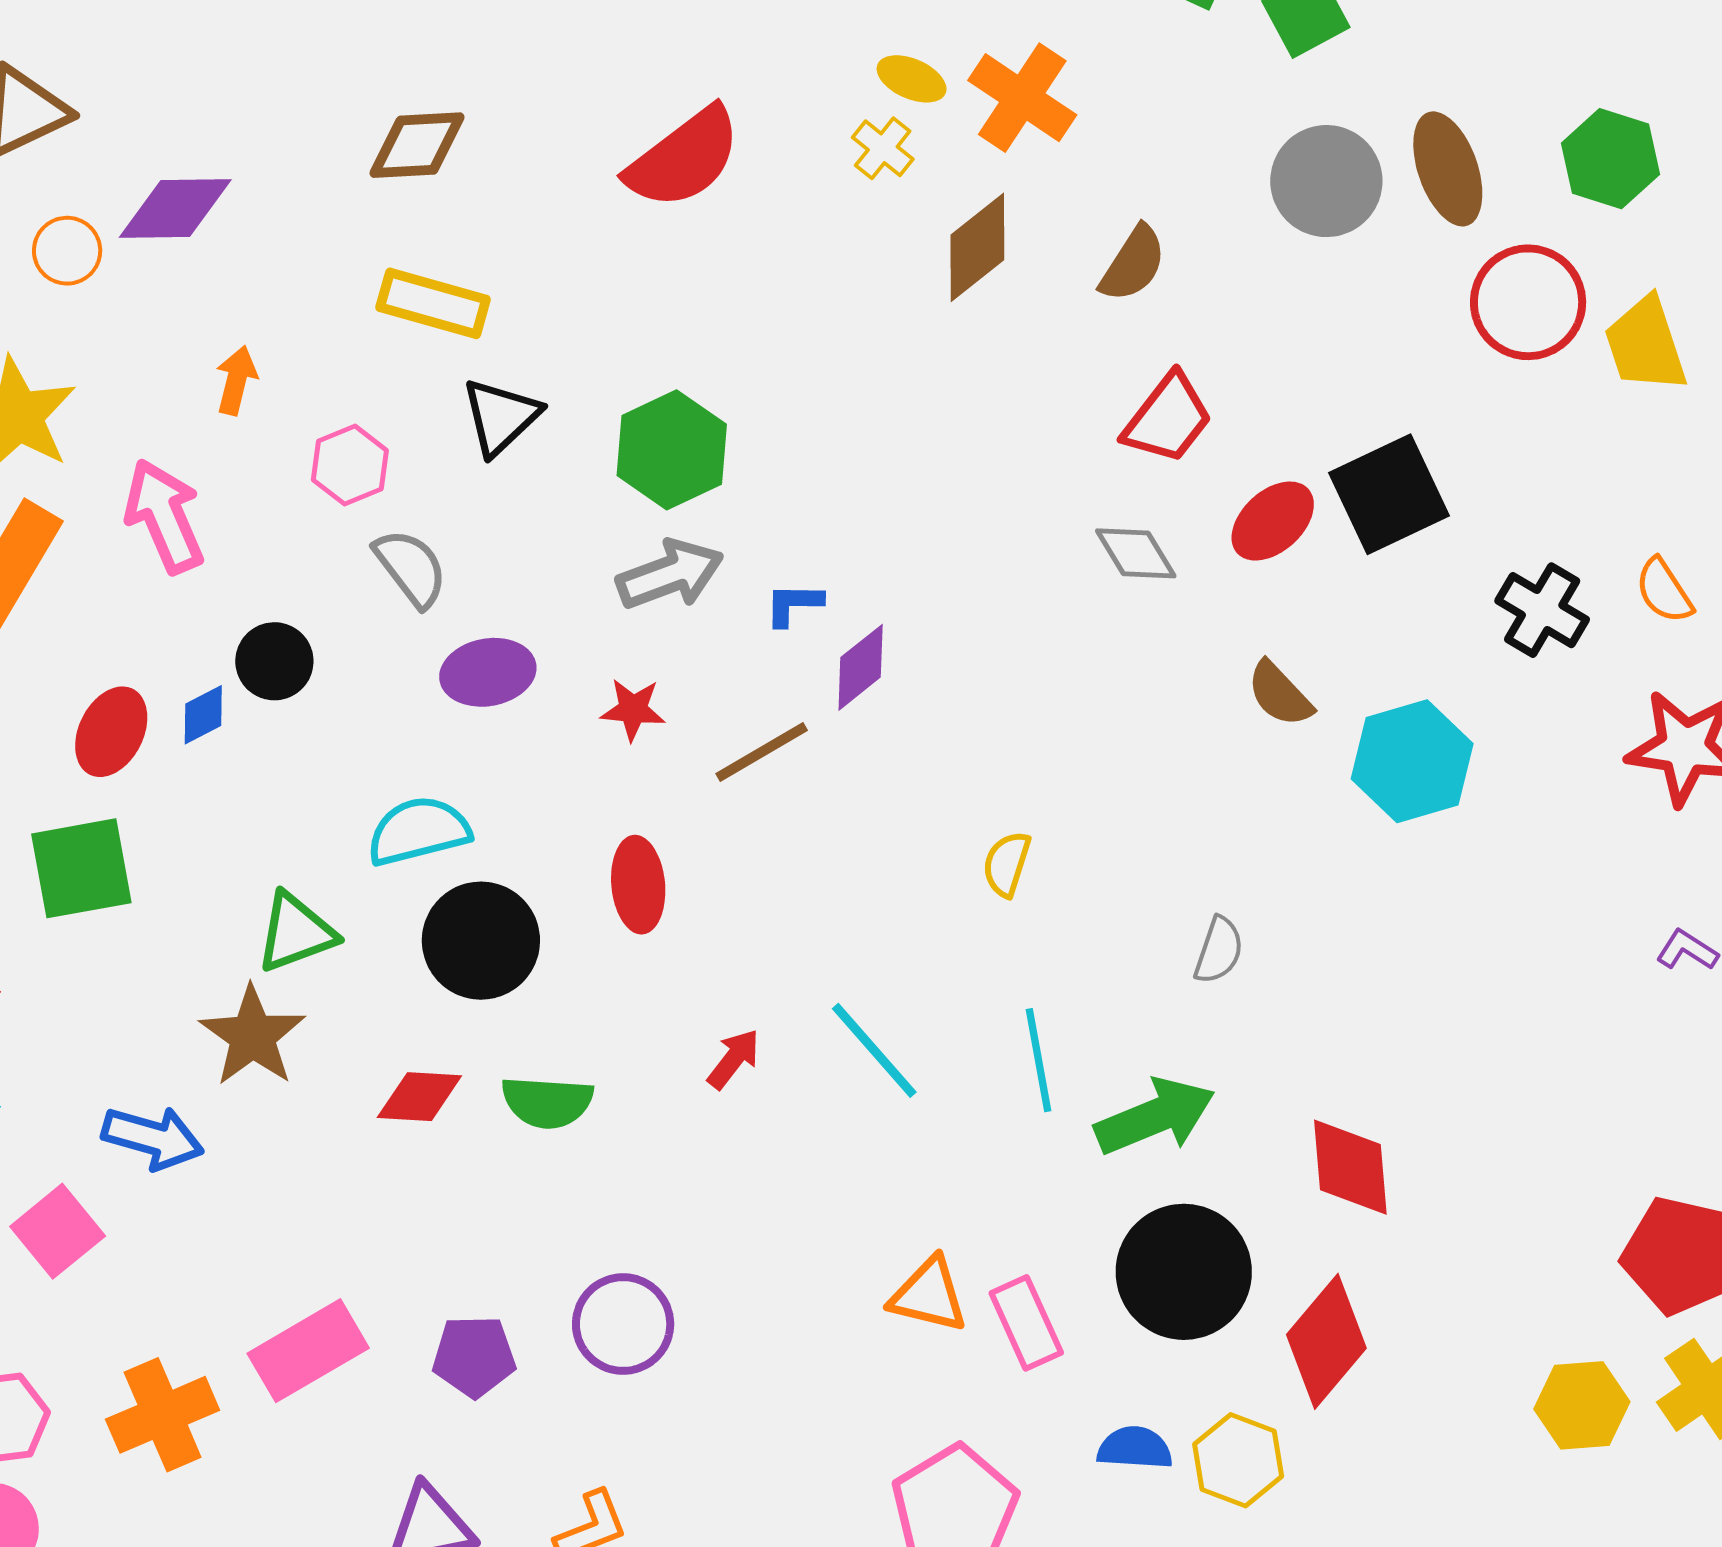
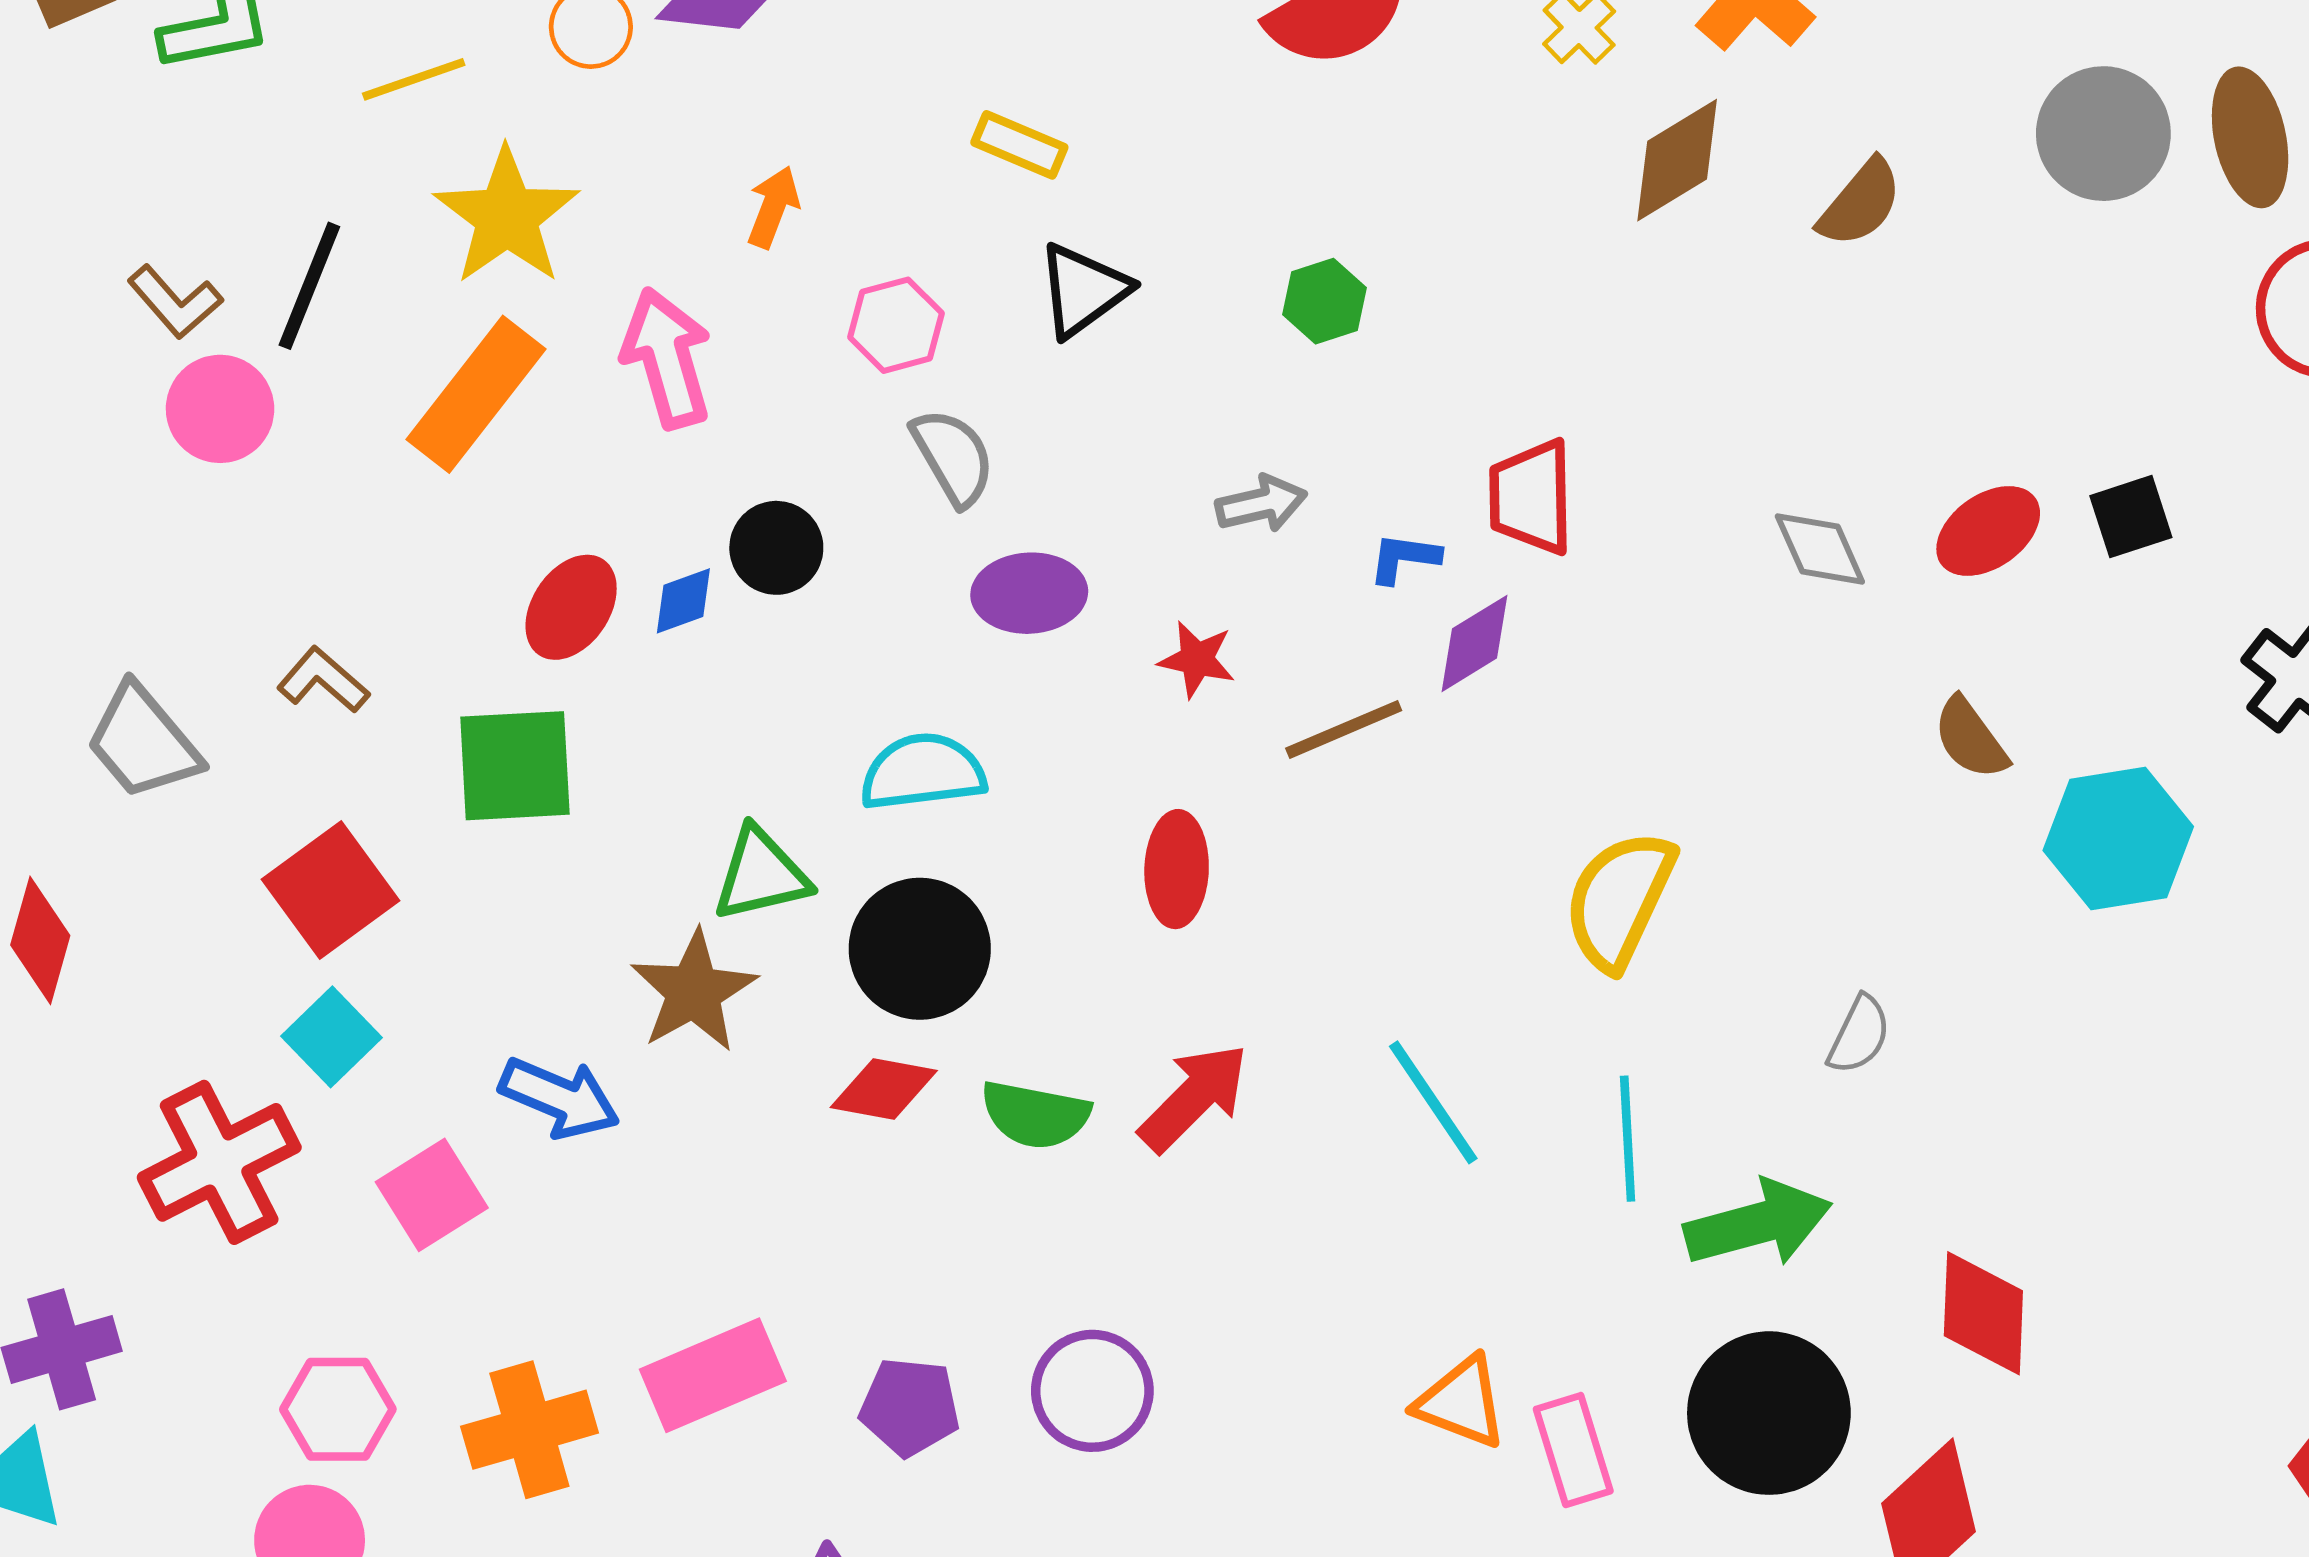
yellow rectangle: (433, 303) -> (1019, 145), size x0.7
red trapezoid: (1168, 419) -> (1531, 497), moved, turned 134
green hexagon: (672, 450) -> (1325, 301), moved, size x0.6
black square: (1389, 494) -> (2131, 517), size x0.6
gray arrow: (670, 574) -> (1261, 504), size x0.7
yellow semicircle: (1007, 864) -> (1619, 900), size x1.8
black circle: (481, 941) -> (920, 949), moved
red arrow: (734, 1059) -> (1194, 1097), moved, size x1.6

